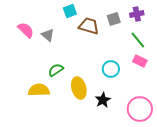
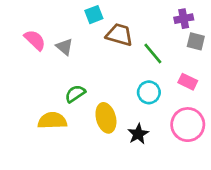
gray square: (114, 19) -> (196, 41), moved, turned 32
green line: (138, 40) -> (153, 53), moved
pink circle: (140, 109) -> (188, 125), moved

